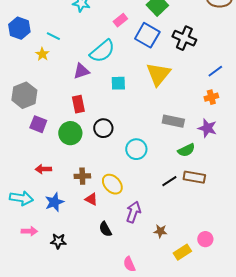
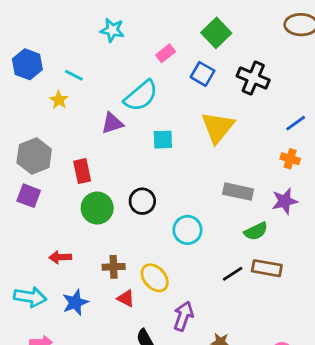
blue square: (147, 35) -> (203, 74), size x0.7
orange cross: (211, 97) -> (290, 159), turned 32
red rectangle: (78, 104) -> (82, 171), moved
purple square: (38, 124) -> (29, 196), moved
purple star: (207, 128) -> (285, 201), turned -30

